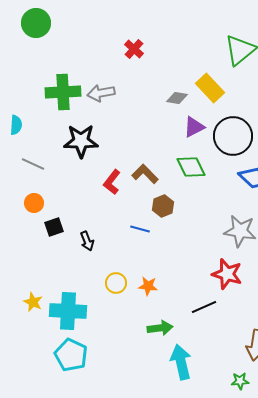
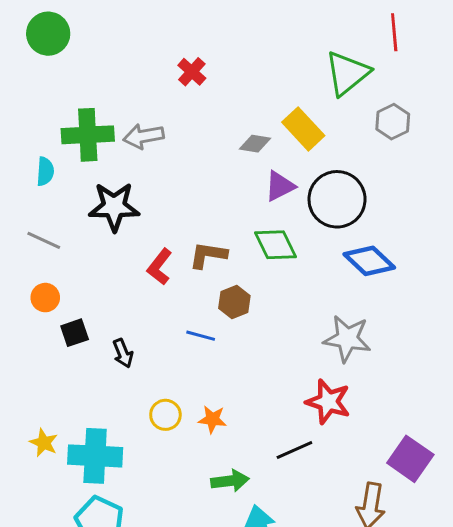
cyan semicircle: (16, 125) -> (45, 171), moved
brown L-shape: (145, 174) -> (208, 255), turned -36

